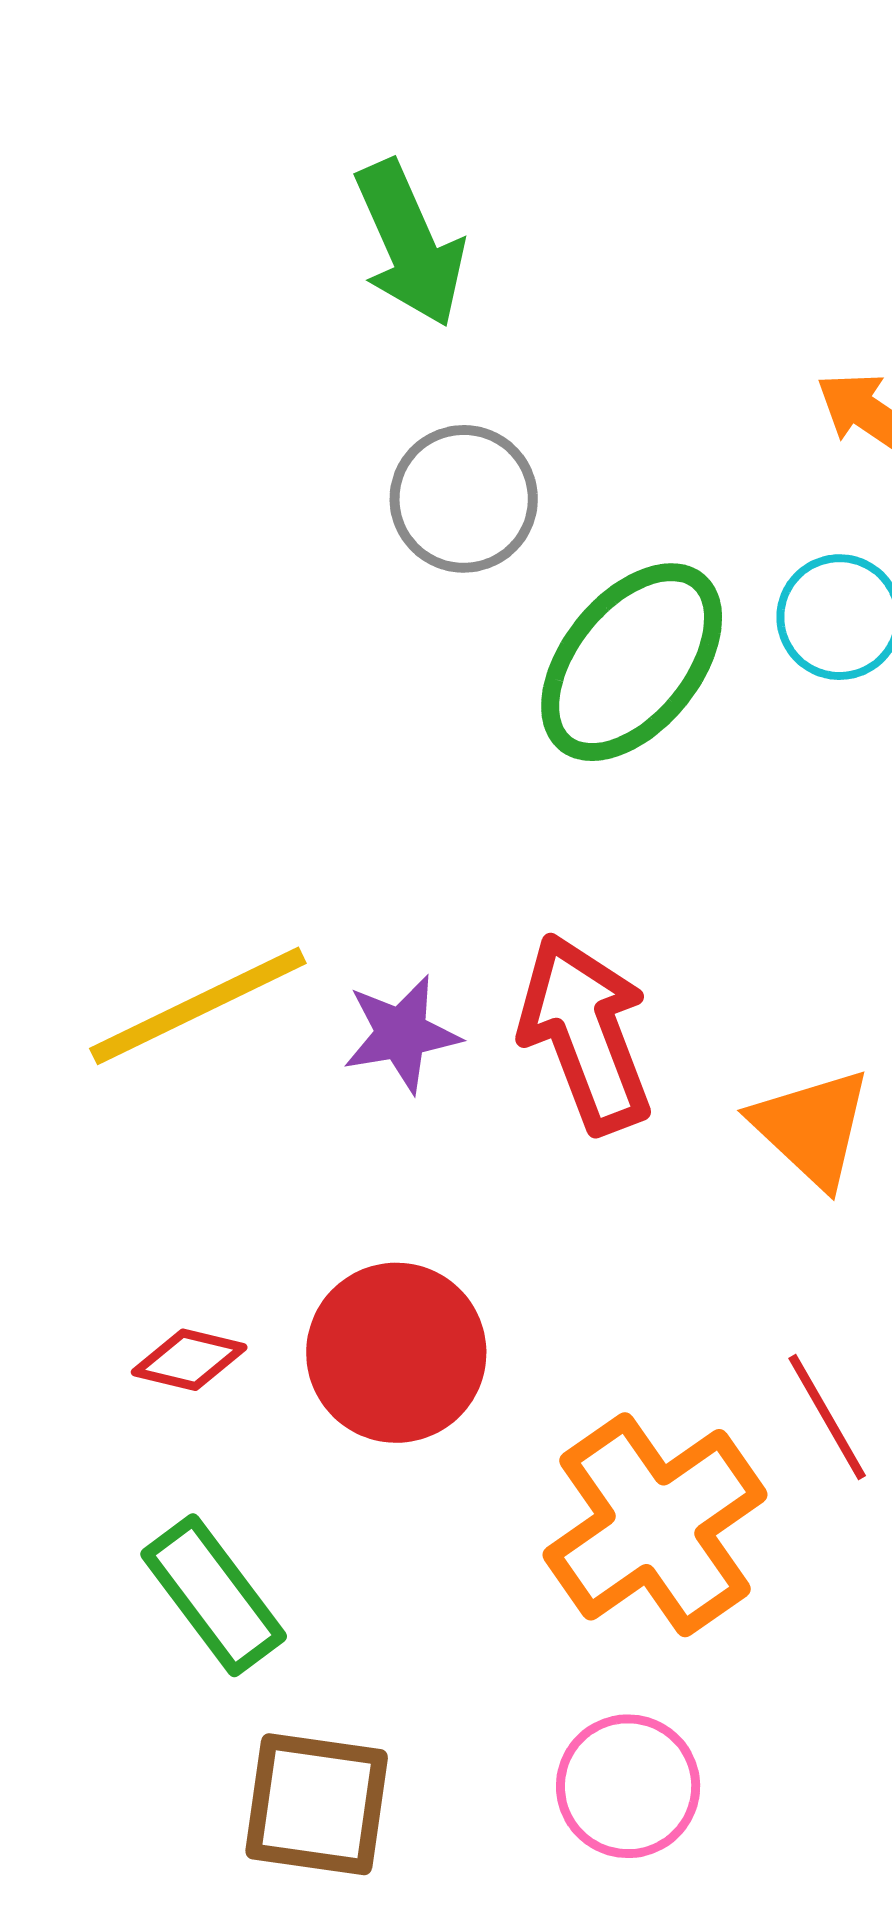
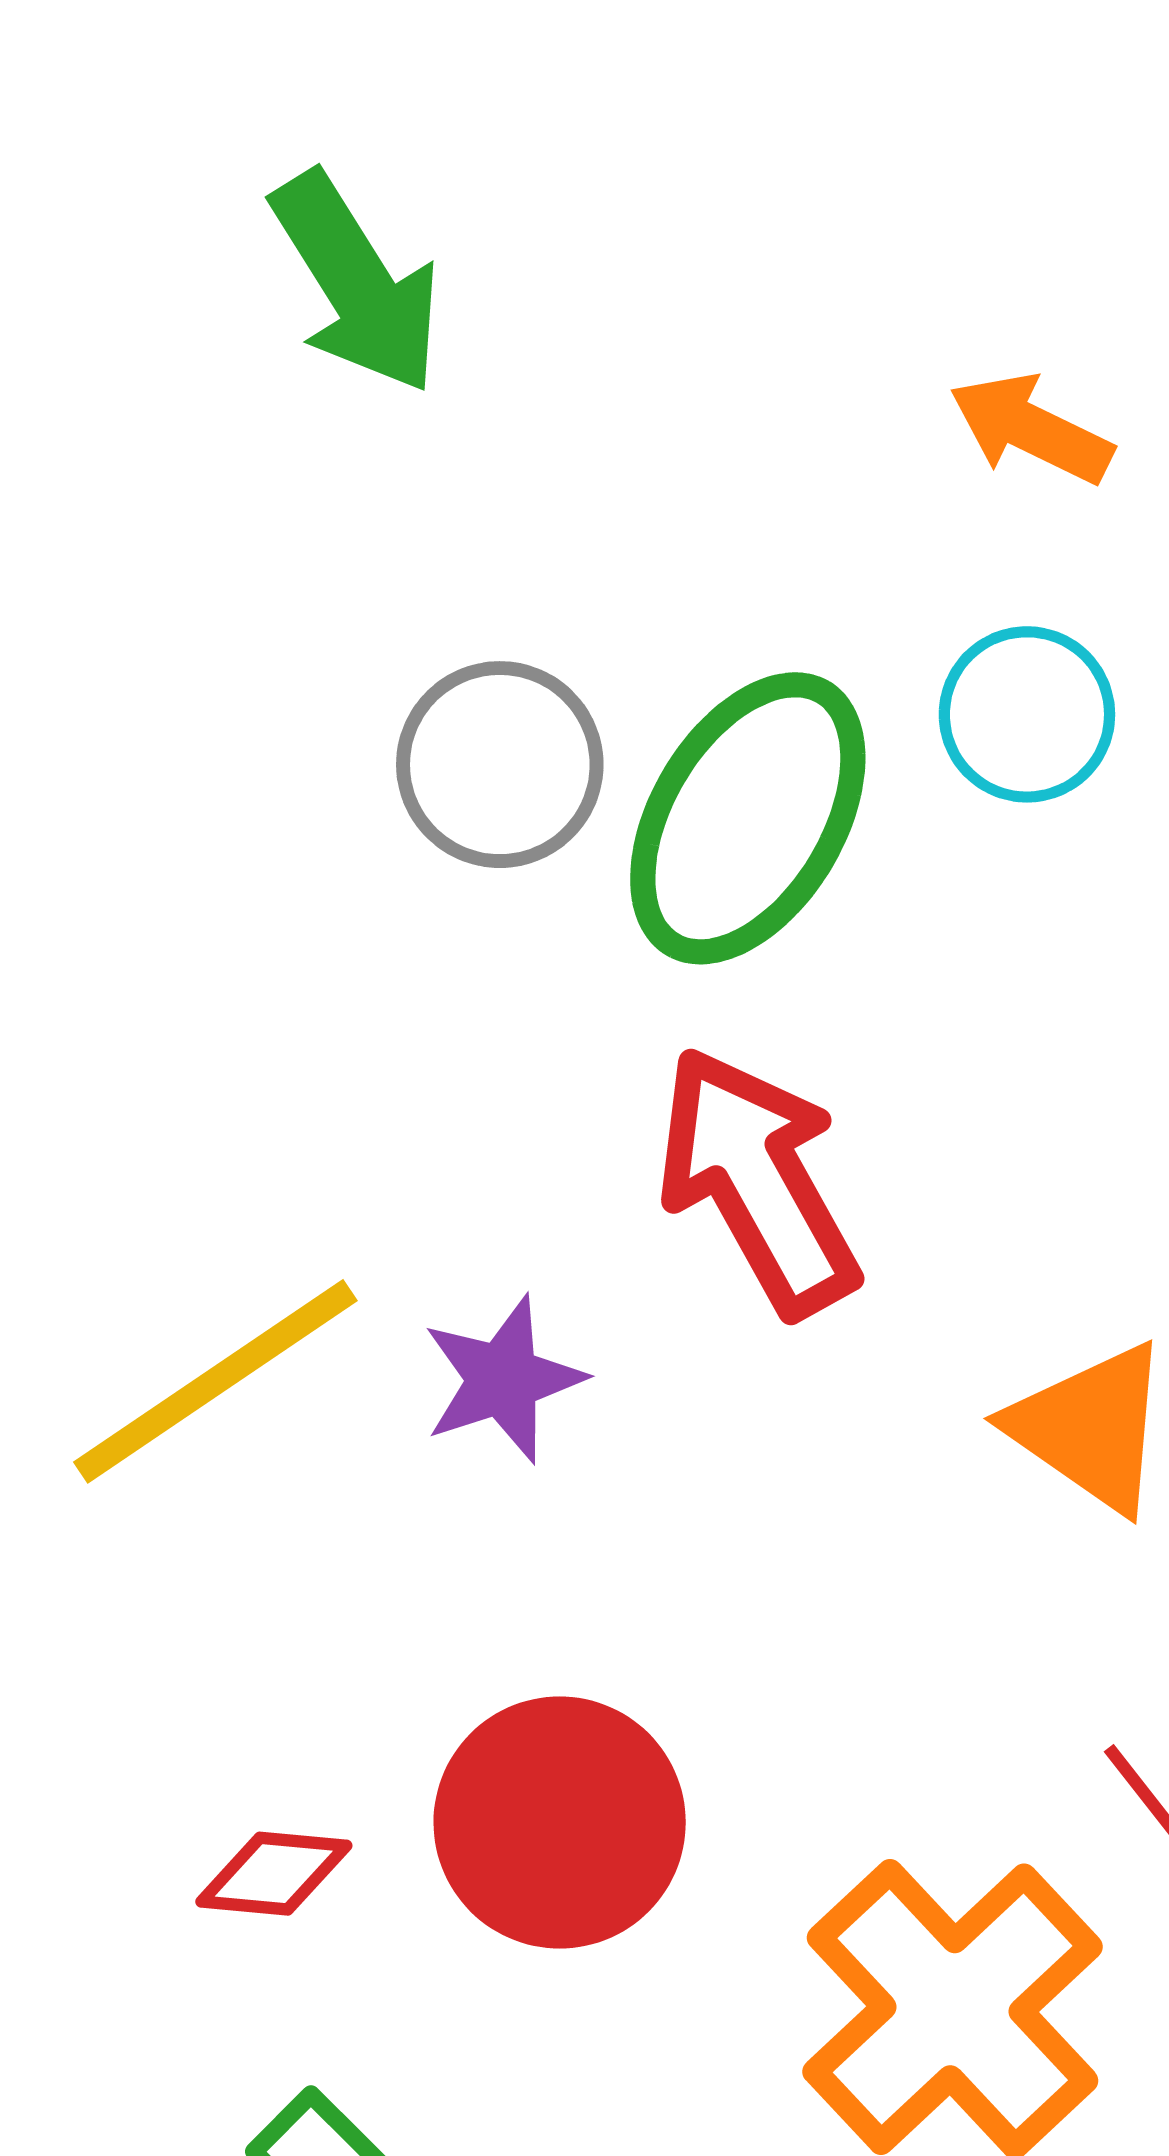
gray circle: (464, 499) -> (500, 765), moved
red arrow: (585, 1033) -> (758, 1181), moved

